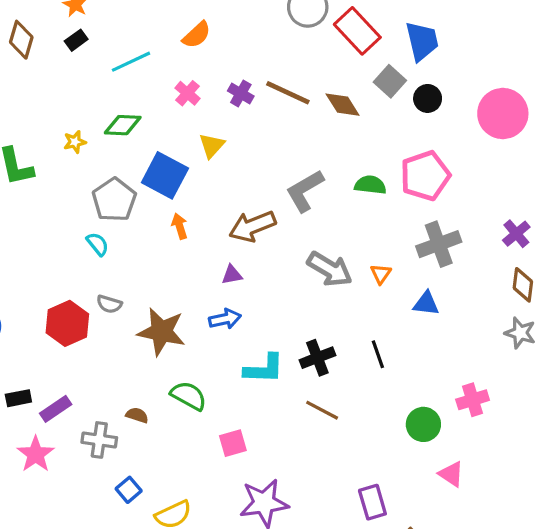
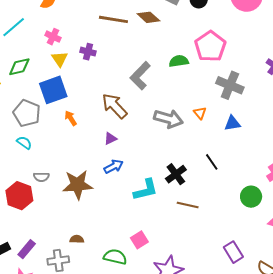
purple cross: (241, 93) -> (88, 52), moved
yellow triangle: (212, 146) -> (60, 59), moved
blue square: (165, 175) -> (53, 90), turned -32
brown arrow: (252, 226) -> (115, 106), turned 84
gray cross: (439, 244) -> (230, 85), turned -32
green semicircle: (189, 396) -> (115, 257), moved

